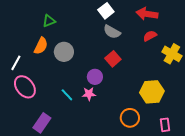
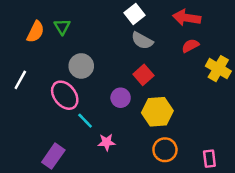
green triangle: (49, 21) -> (62, 27), turned -40
orange semicircle: (41, 46) -> (36, 32), moved
pink ellipse: (25, 87) -> (65, 95), moved
yellow hexagon: (152, 92) -> (157, 112), moved
pink star: (89, 94) -> (107, 142), moved

